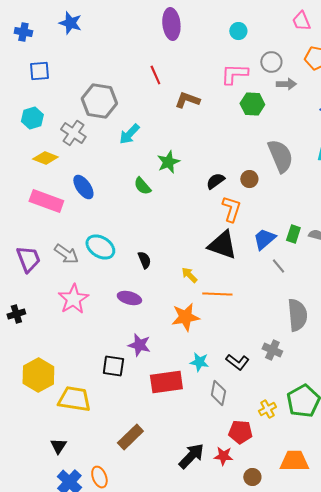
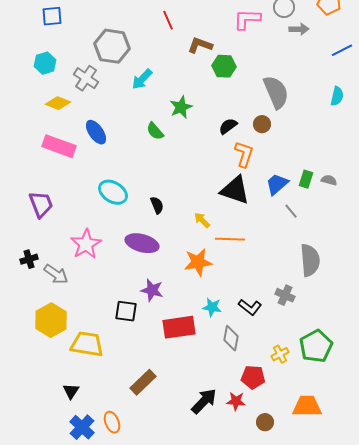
green hexagon: (252, 104) -> (224, 66), moved
gray semicircle: (280, 156) -> (276, 92), moved
gray arrow: (66, 254) -> (56, 274), moved
purple ellipse: (129, 298) -> (142, 243), size x1.4

